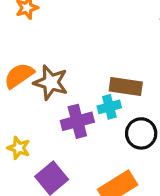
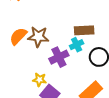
yellow star: (19, 148) -> (39, 80), moved

